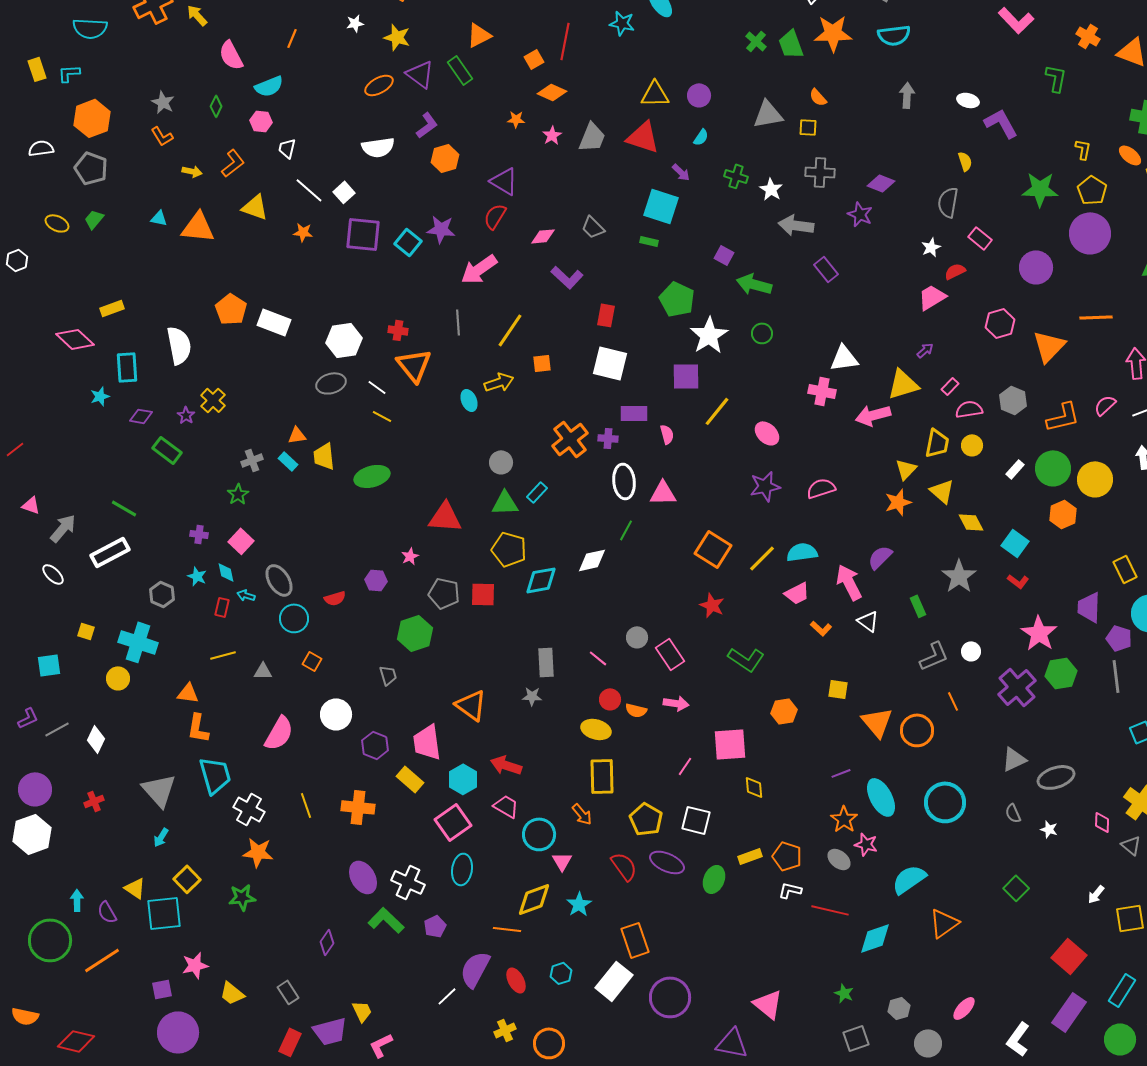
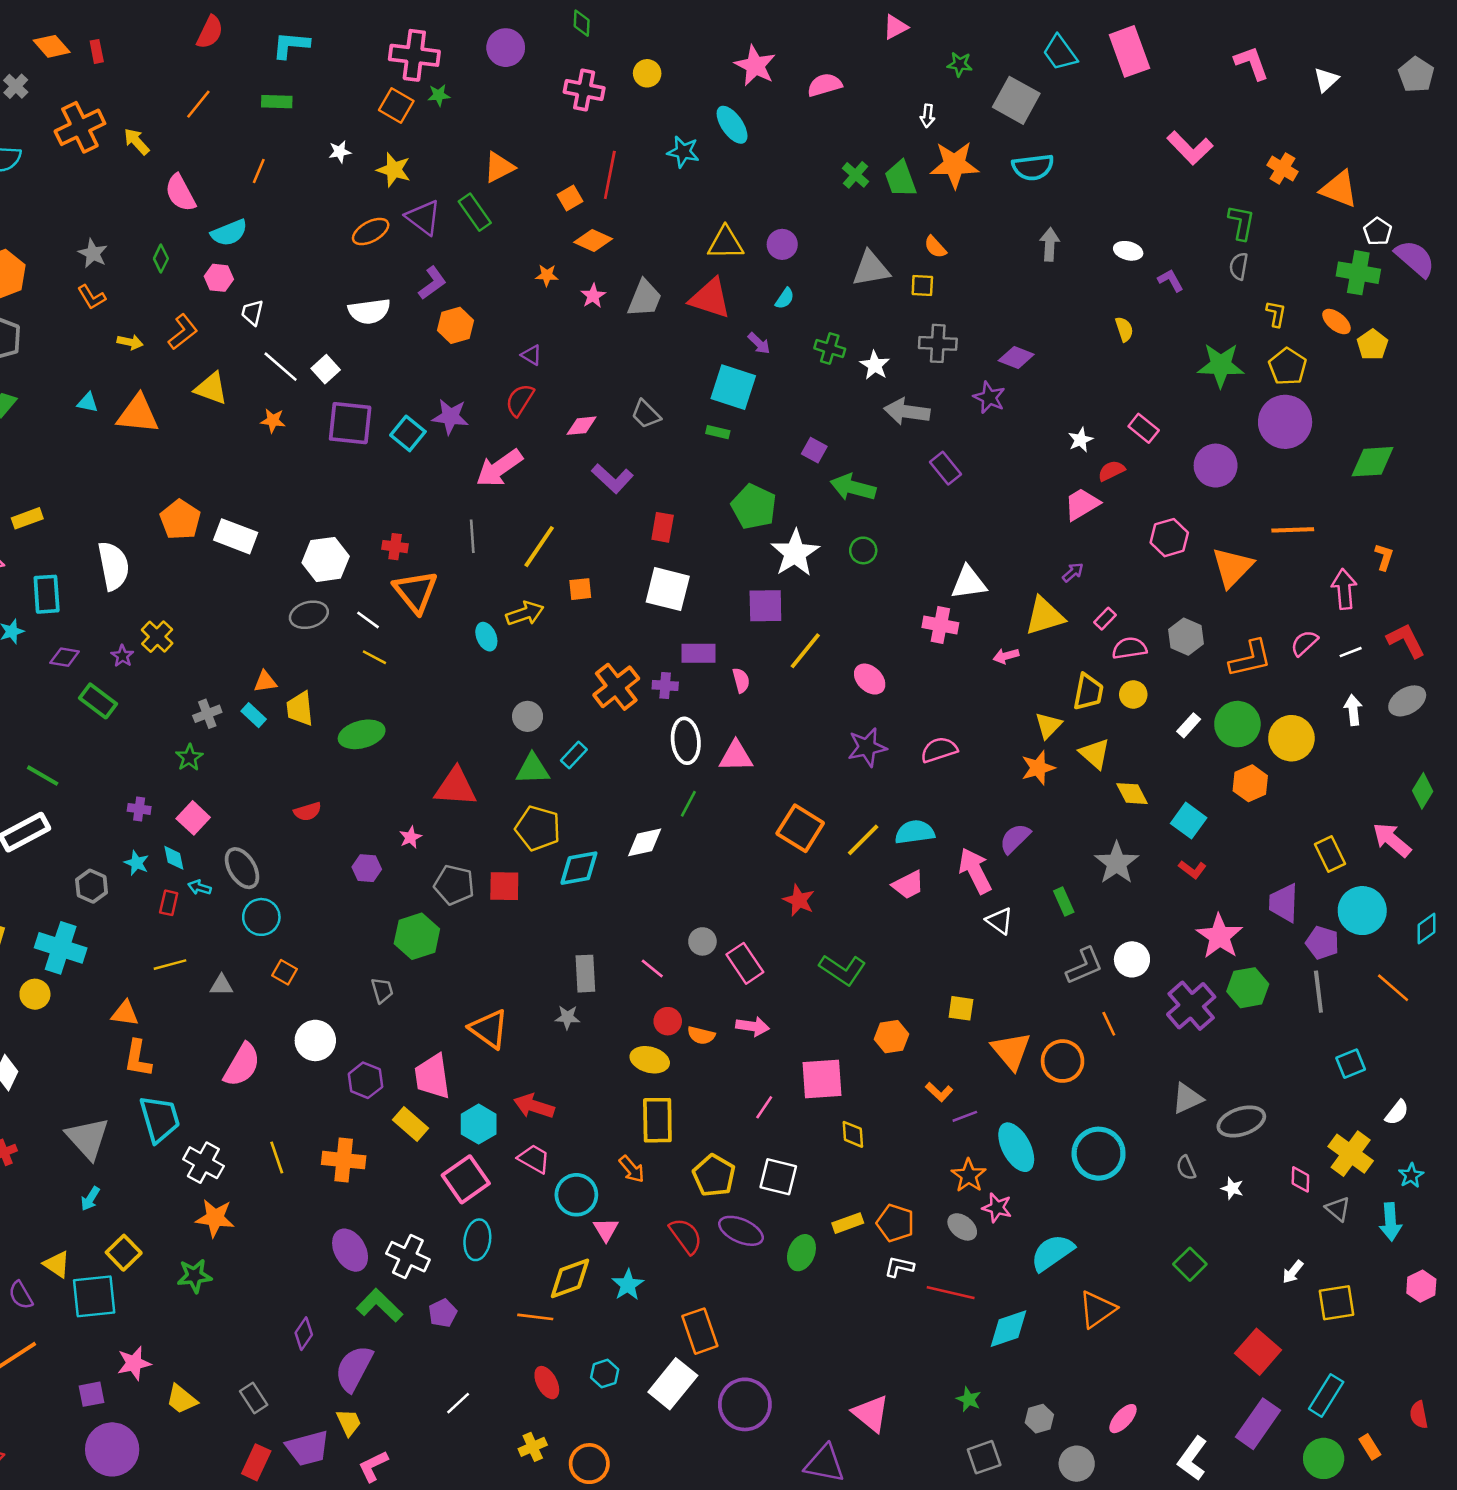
purple L-shape: (1001, 123) -> (1171, 280), size x0.6
purple triangle: (504, 181) -> (531, 355), size x0.6
gray semicircle: (948, 202) -> (1239, 266), moved, size x0.7
pink arrow: (873, 415) -> (1006, 656), size x0.6
red semicircle: (335, 598) -> (308, 812), moved
orange L-shape: (821, 628) -> (939, 1092), moved
white circle: (971, 651) -> (1132, 959), size x1.4
purple semicircle: (475, 969) -> (354, 1368), moved

